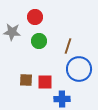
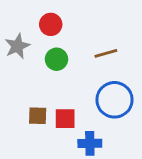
gray star: (12, 32) -> (17, 46), turned -30
brown line: (68, 46) -> (106, 53), moved, turned 56

